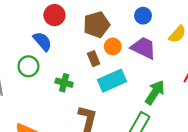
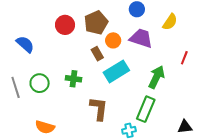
red circle: (54, 15) -> (65, 25), moved
blue semicircle: (42, 41) -> (25, 44), moved
green circle: (28, 66) -> (40, 83), moved

